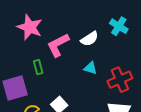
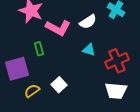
pink L-shape: (58, 45) -> (58, 28), turned -125

